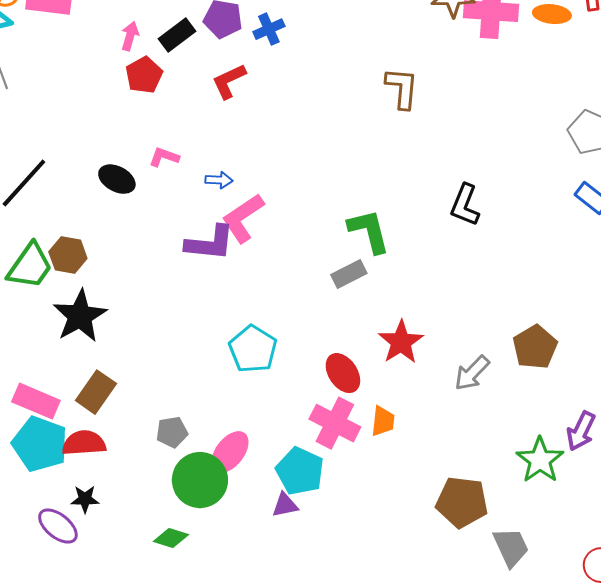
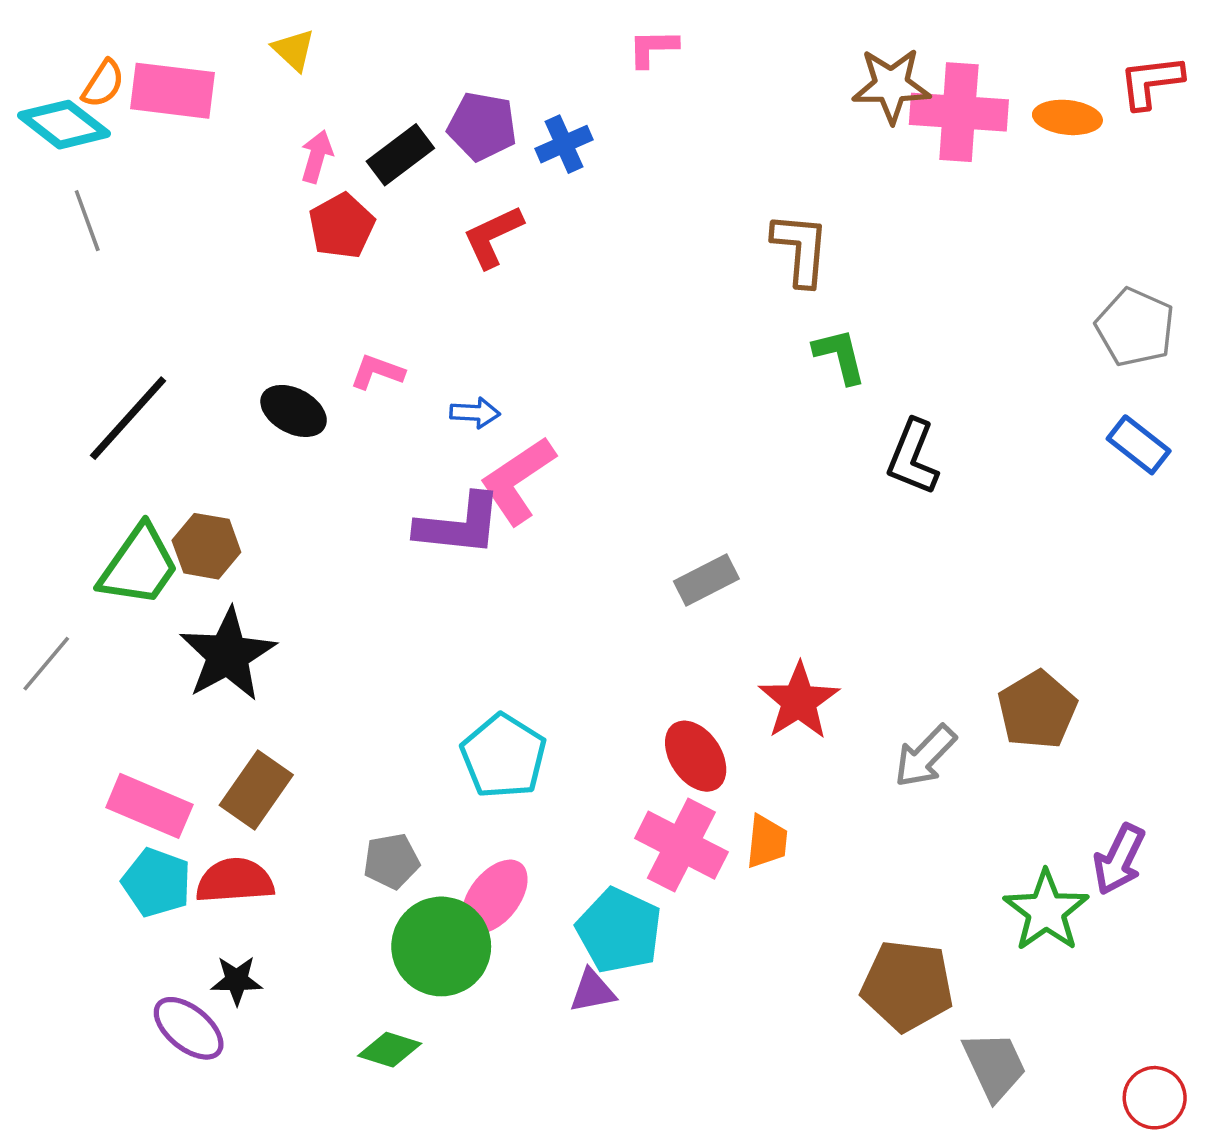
green L-shape: (369, 231) -> (840, 356), moved, size x0.7
cyan pentagon: (253, 349) -> (503, 756), moved
cyan pentagon: (40, 444) -> (157, 882), size x0.7

